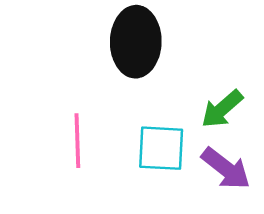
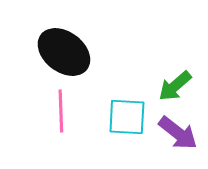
black ellipse: (136, 42) -> (64, 52), moved, turned -54

